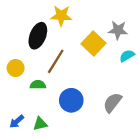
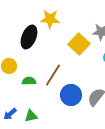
brown line: (56, 61) -> (53, 75), moved
blue circle: (71, 100) -> (71, 95), moved

